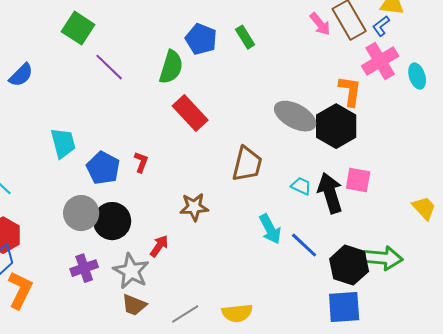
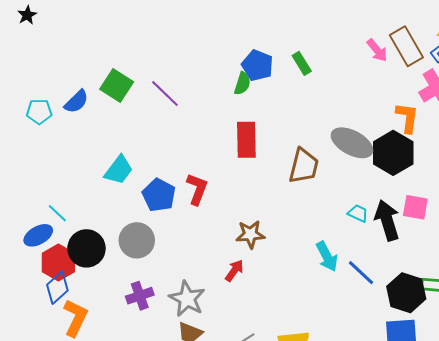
green square: (78, 28) -> (117, 85), moved
green semicircle: (171, 67) -> (242, 83), moved, size x0.7
red rectangle: (190, 113) -> (246, 140), turned 42
cyan trapezoid: (63, 143) -> (119, 170), turned 52
red L-shape: (141, 162) -> (197, 189), size x1.5
brown trapezoid: (247, 164) -> (304, 166), moved
black circle: (112, 221) -> (86, 248), moved
red arrow: (159, 246) -> (234, 271), moved

